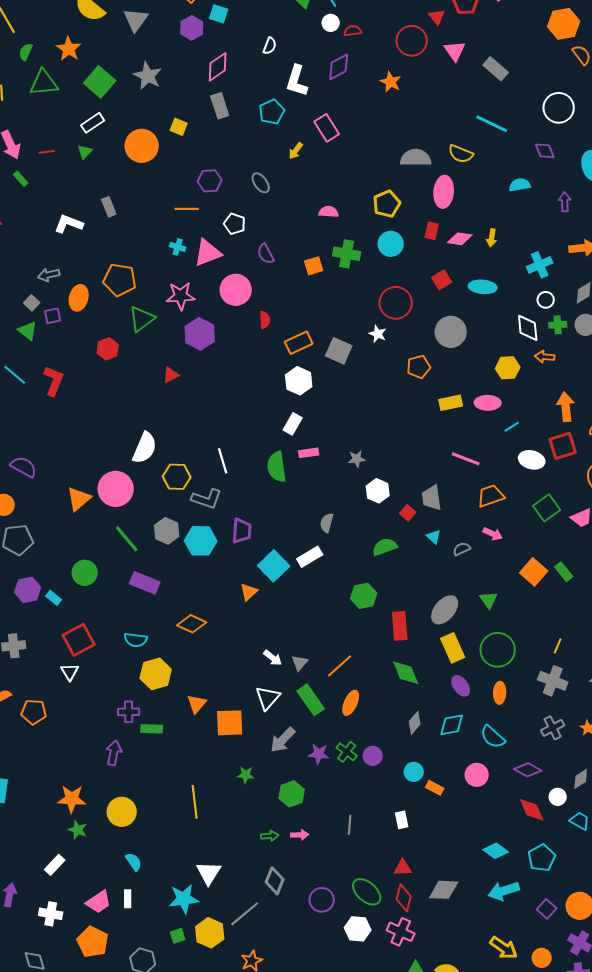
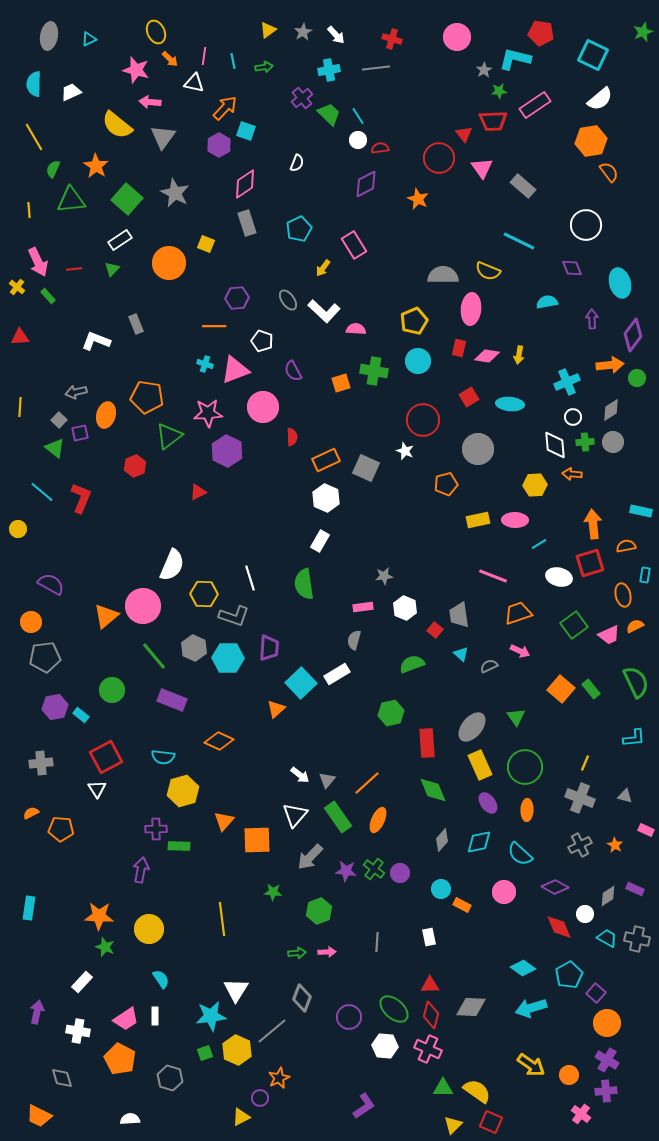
white L-shape: (297, 81) -> (324, 311), moved, turned -64
pink rectangle: (309, 453) -> (363, 607), moved
purple square: (547, 909) -> (596, 993), moved

